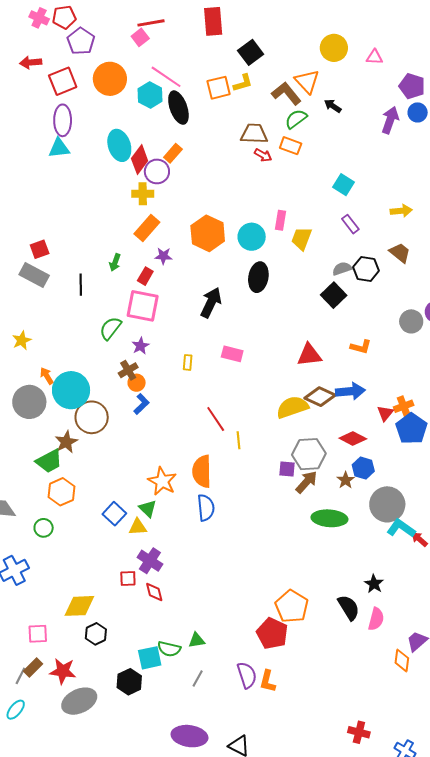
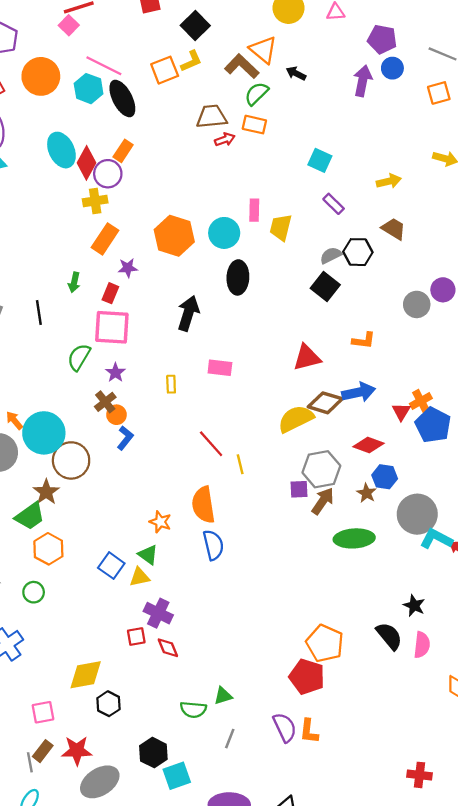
red arrow: (263, 155) -> (225, 139), turned -42
orange star: (162, 481) -> (160, 522), size x0.7
cyan square: (150, 658) -> (177, 776), moved
gray line: (20, 676) -> (30, 762), turned -30

